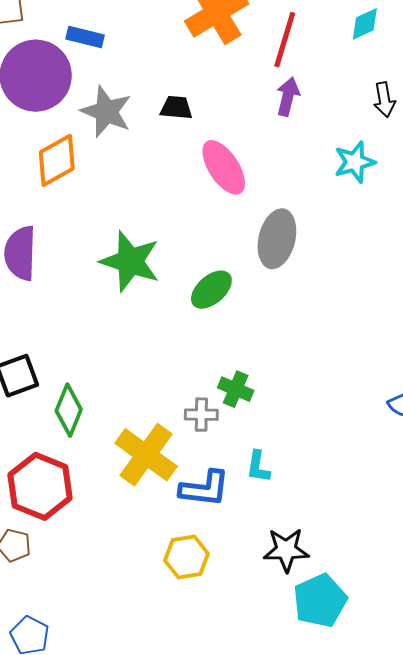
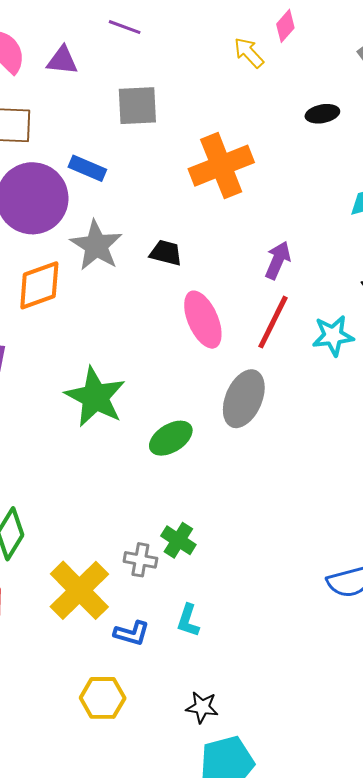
red line: (285, 40) -> (273, 322), moved
blue L-shape: (205, 489) -> (132, 633), size x0.7
black star: (286, 550) -> (202, 707), size x0.7

